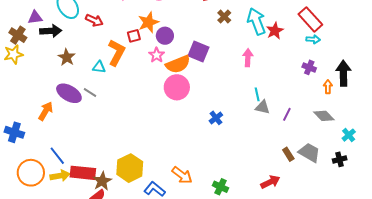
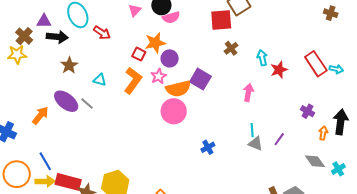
cyan arrow: (256, 21) -> (262, 58), size x0.6
red square: (134, 36) -> (139, 54), turned 32
cyan arrow: (313, 39) -> (336, 69), moved
orange L-shape: (116, 53) -> (133, 81), moved
purple line: (287, 114) -> (279, 139), moved
cyan cross: (349, 135) -> (338, 169), moved

